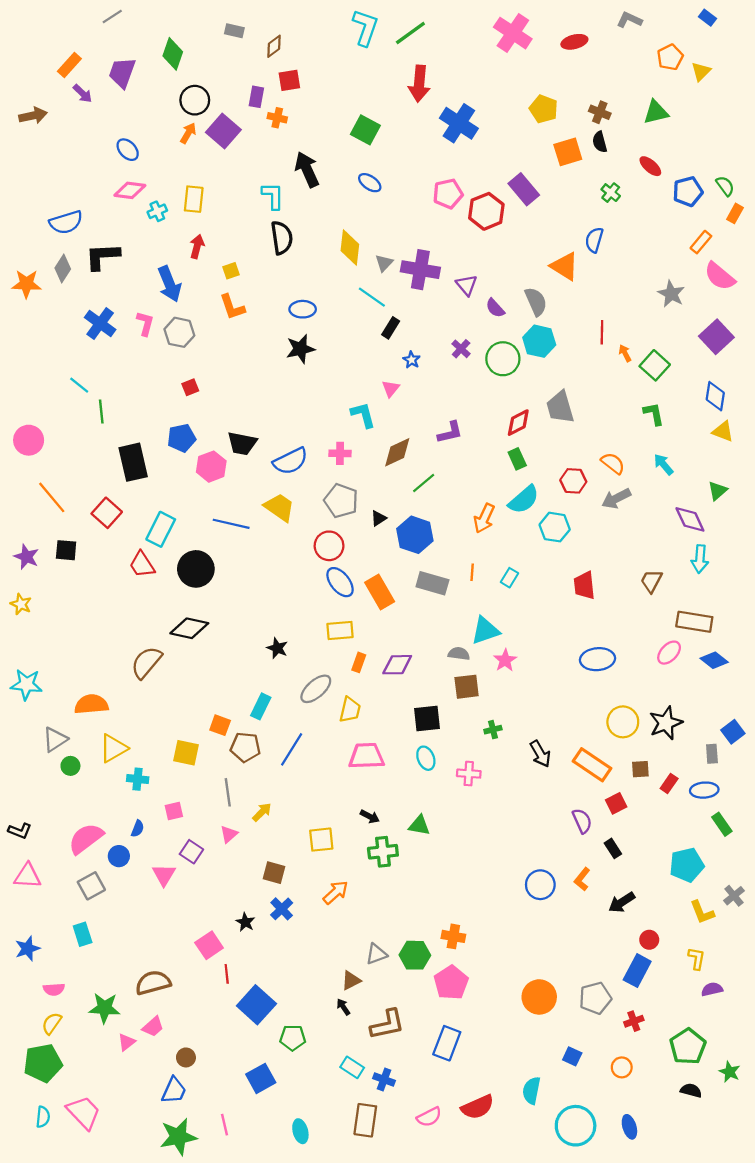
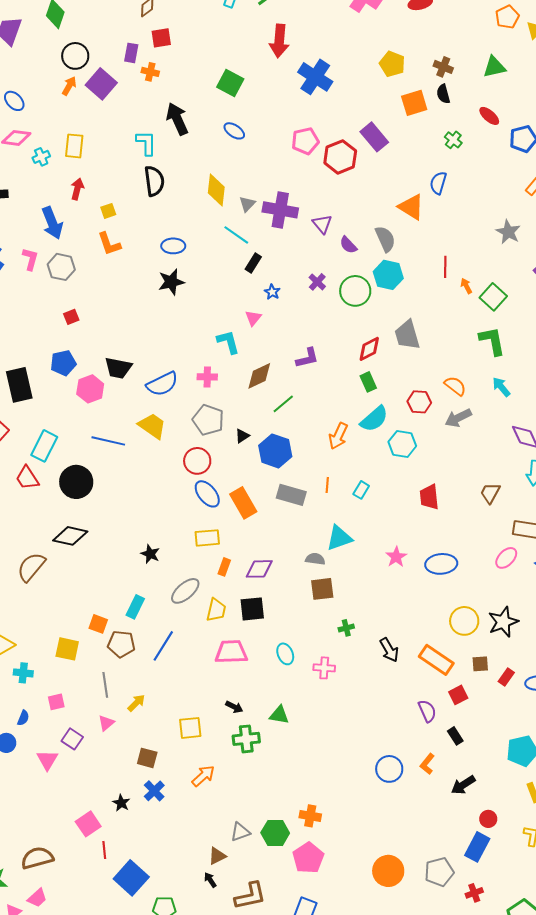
green L-shape: (654, 414) -> (492, 341), size x1.4
pink star: (505, 660) -> (396, 557), moved
black square: (427, 719) -> (252, 609), moved

